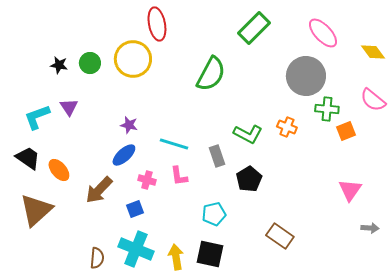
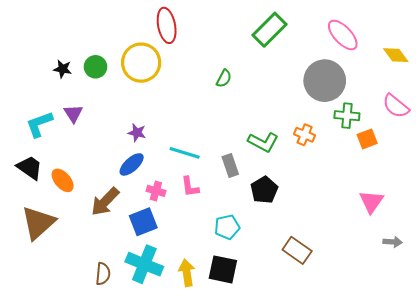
green semicircle: (211, 74) -> (224, 78), size x0.5
blue square: (135, 209) -> (143, 222), size x1.5

